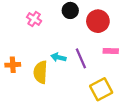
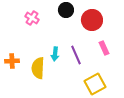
pink rectangle: (111, 51) -> (104, 48), turned 64
cyan arrow: (59, 57) -> (55, 54), turned -96

